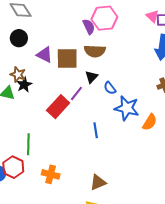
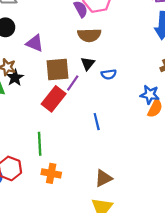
brown square: (67, 59) -> (58, 70), moved
blue semicircle: (110, 88) -> (109, 74), turned -56
blue star: (127, 108) -> (150, 95), moved, size x0.7
green line: (28, 144) -> (40, 144), moved

